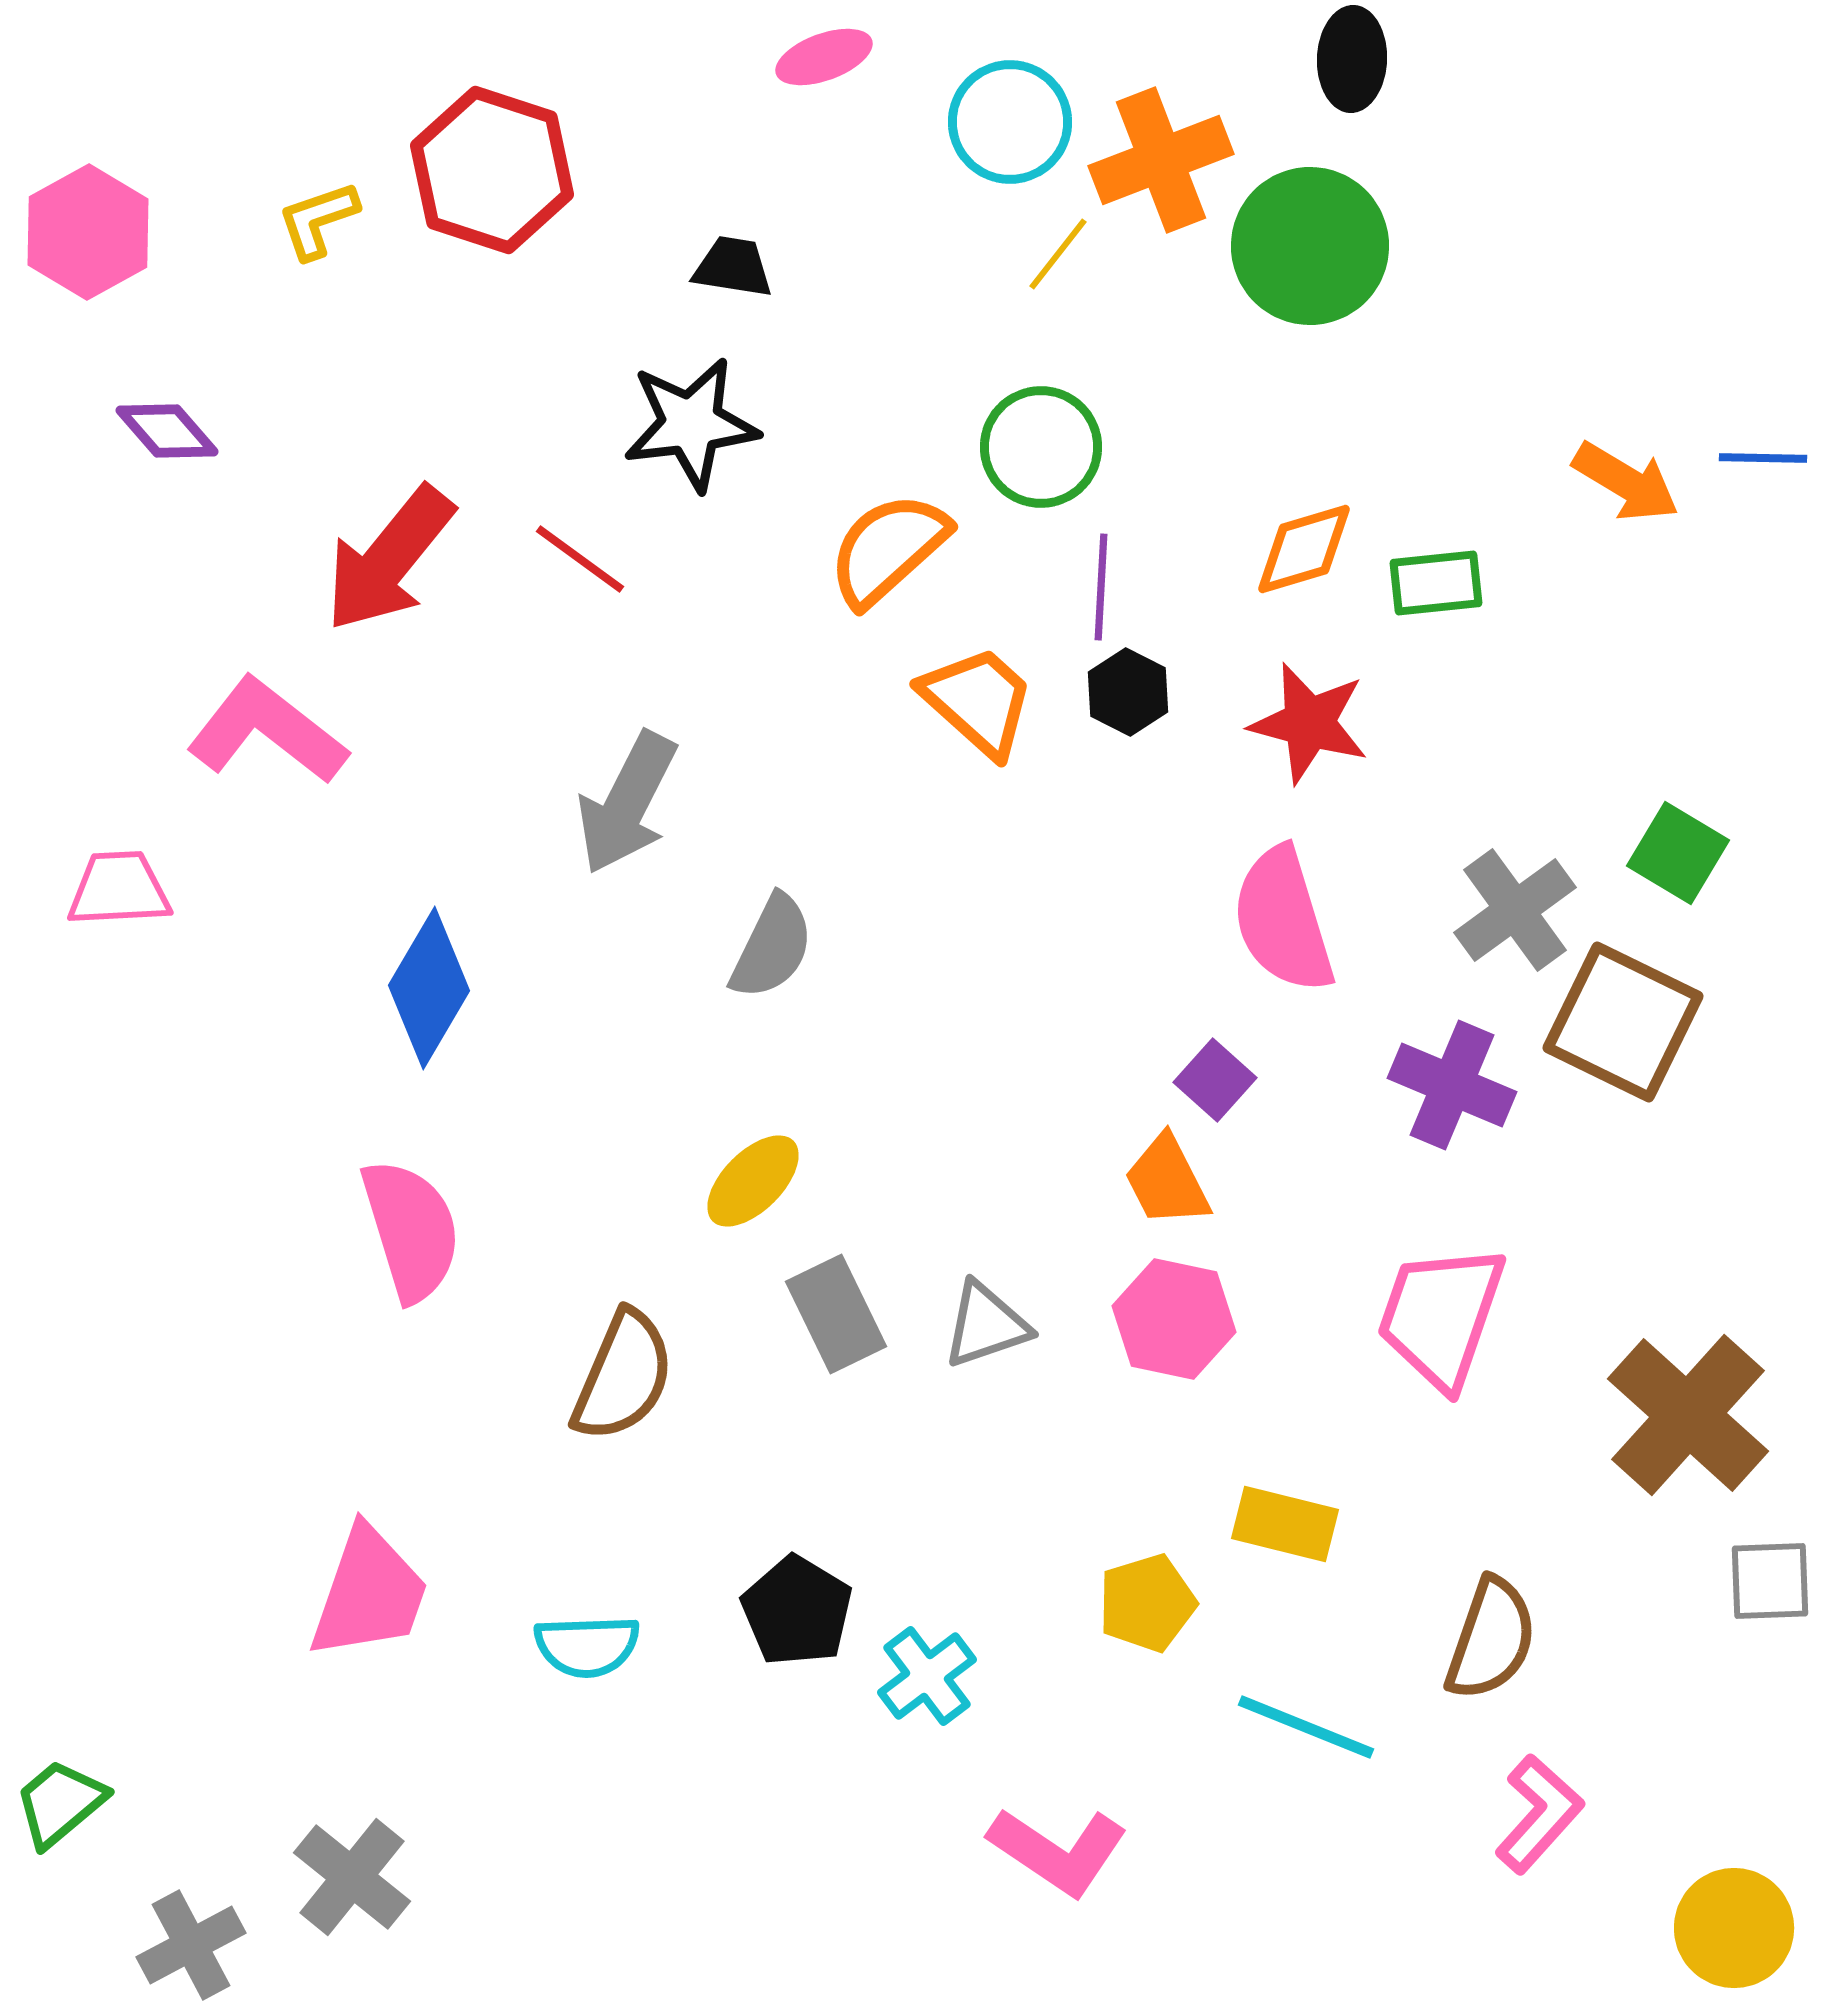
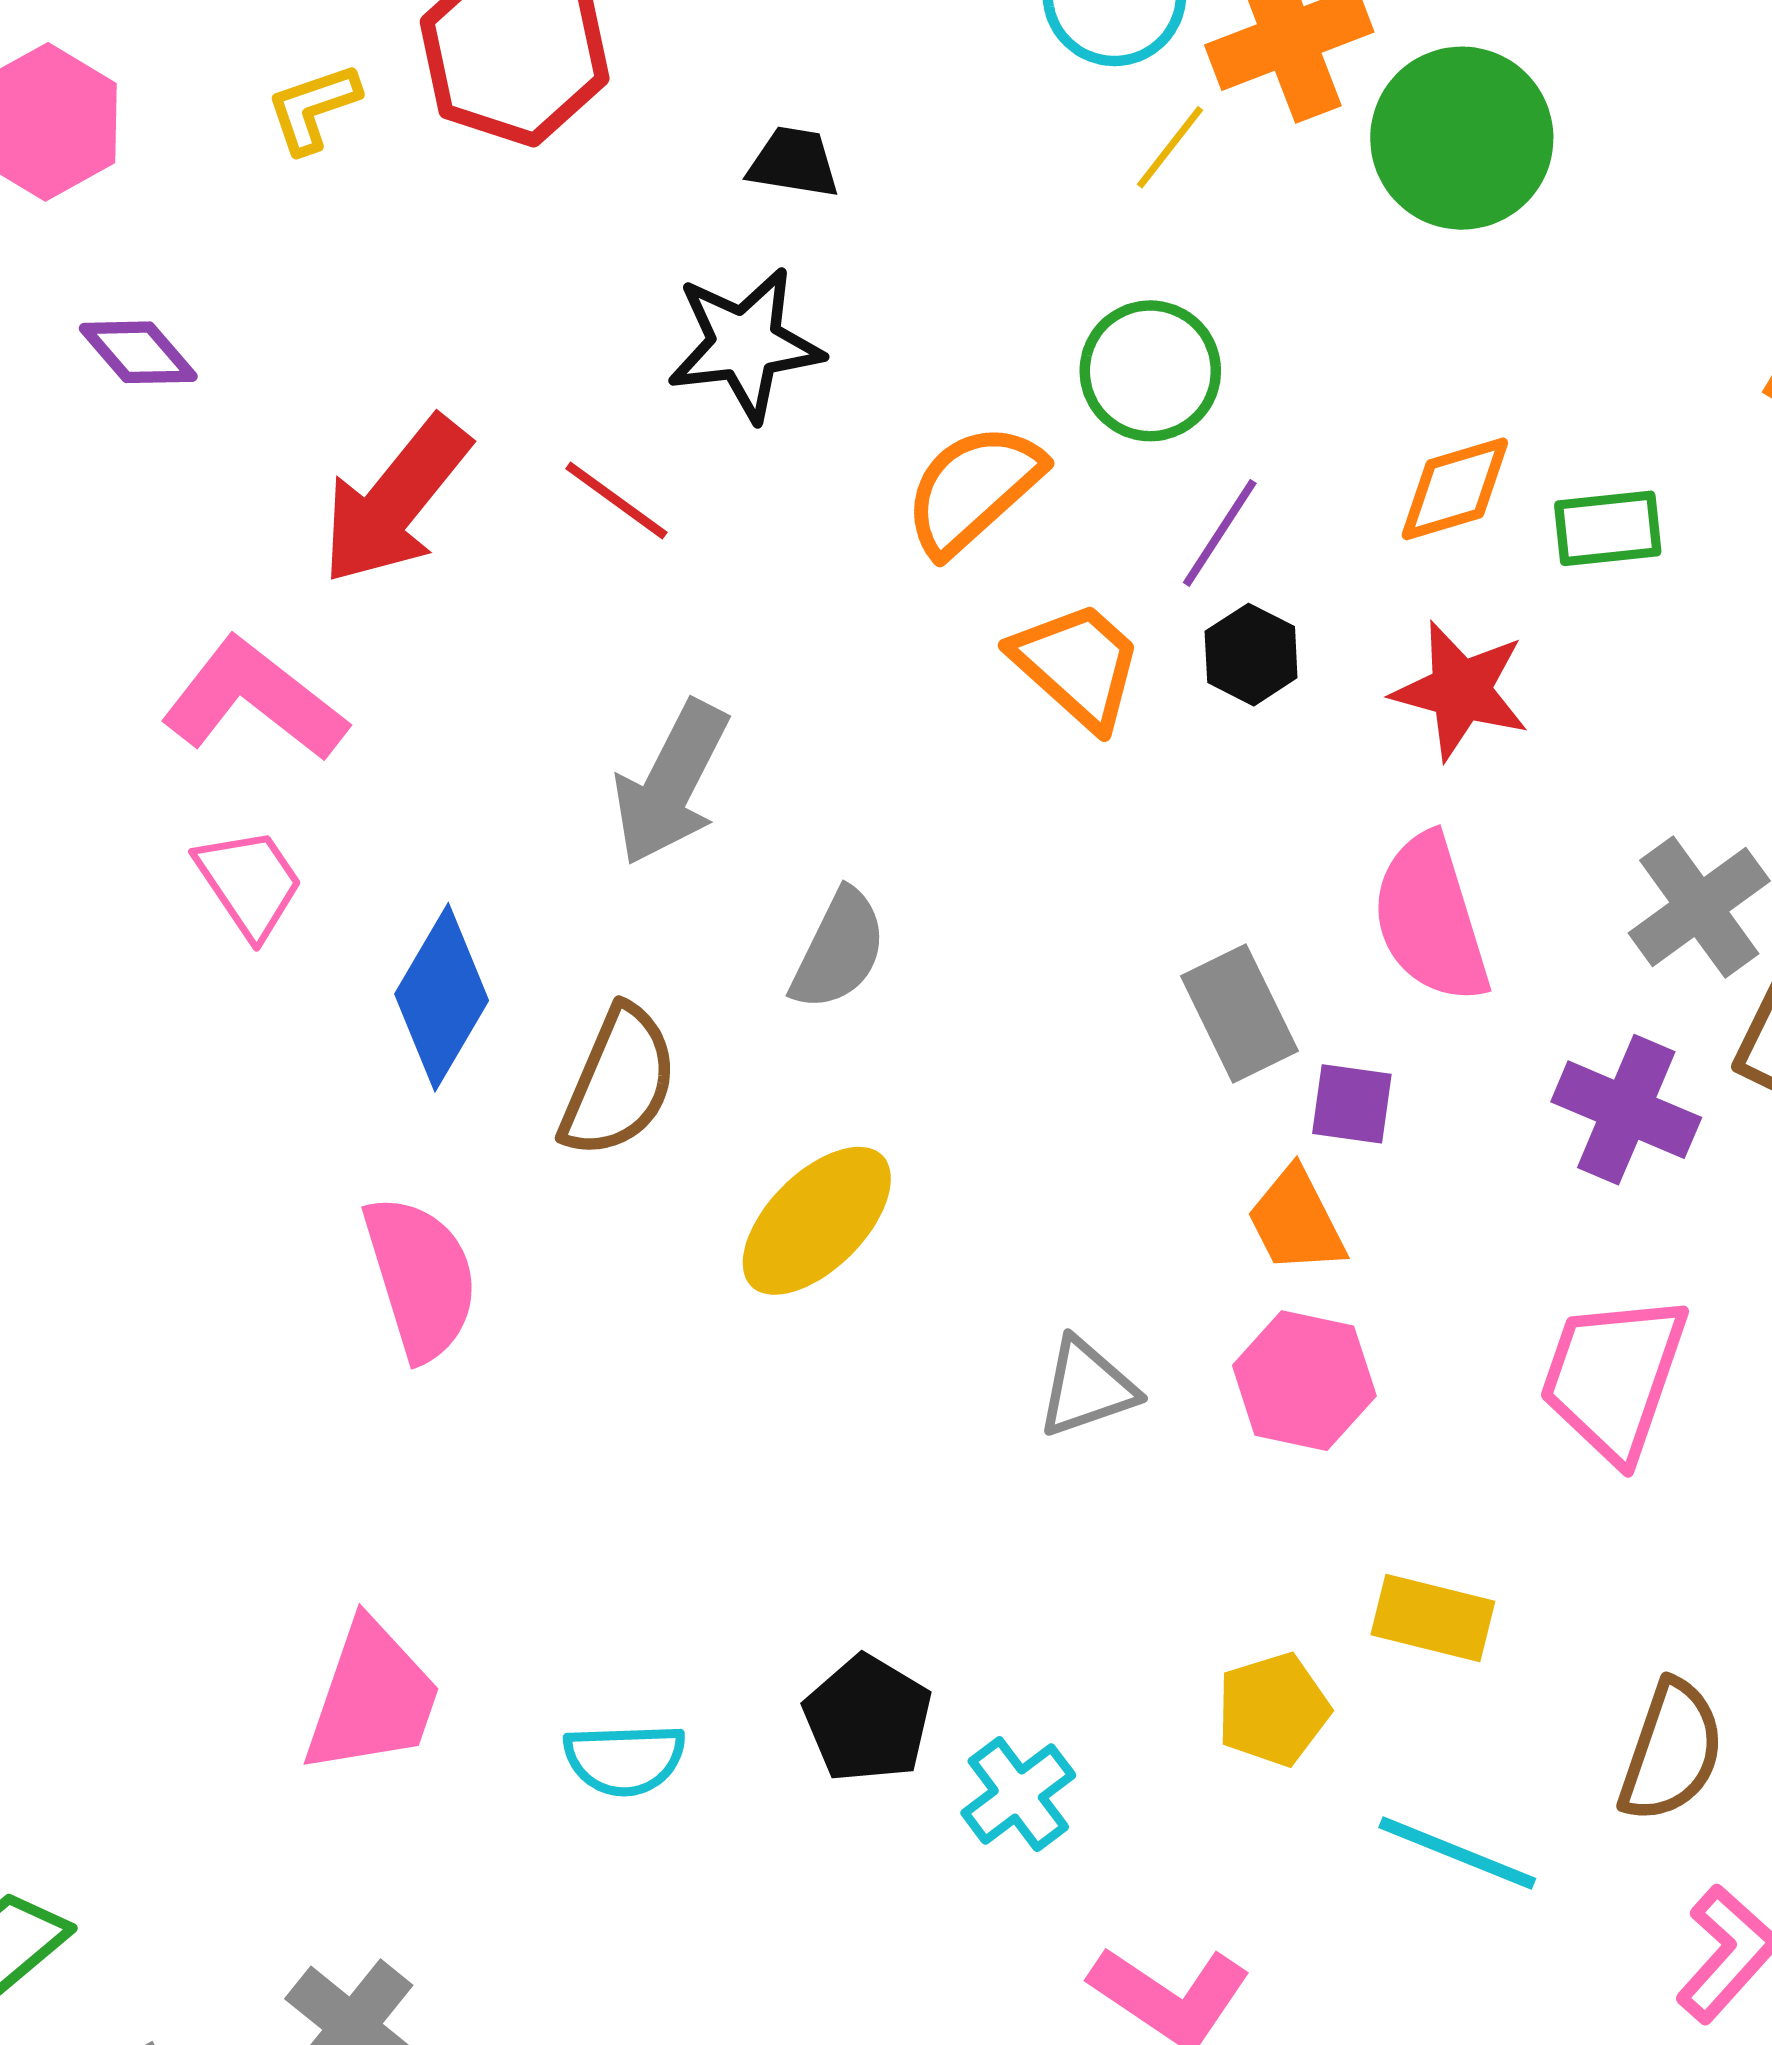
purple line: (1101, 587) -> (1220, 533), turned 30
pink trapezoid: (119, 889) -> (249, 883), moved, turned 59
purple square: (1215, 1080) -> (1352, 1104), turned -34
yellow ellipse: (753, 1181) -> (817, 1221), size x1.4
gray rectangle: (836, 1314) -> (1239, 1014), moved
brown semicircle: (623, 1376) -> (619, 1082), moved

